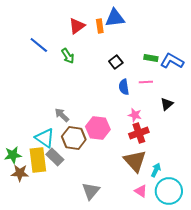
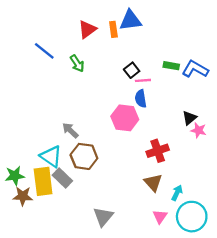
pink line: (146, 82) -> (143, 80), moved
pink star: (135, 115) -> (199, 130), moved
pink hexagon: (98, 128) -> (125, 118), moved
brown triangle: (135, 161) -> (153, 183), size x0.7
pink triangle: (141, 191) -> (160, 217), turned 32

